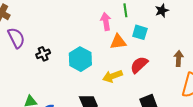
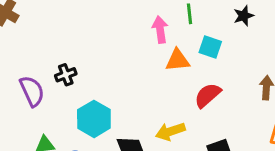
purple semicircle: (16, 38) -> (32, 91), moved
cyan hexagon: (80, 59) -> (94, 119), moved
yellow arrow: (113, 76) -> (170, 131), moved

